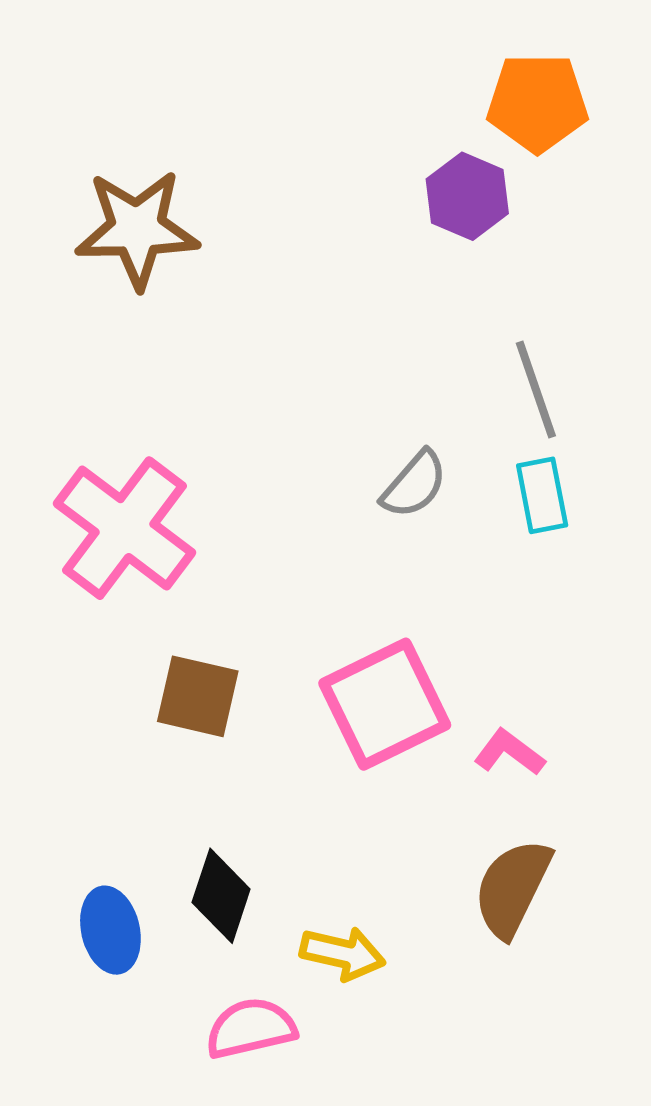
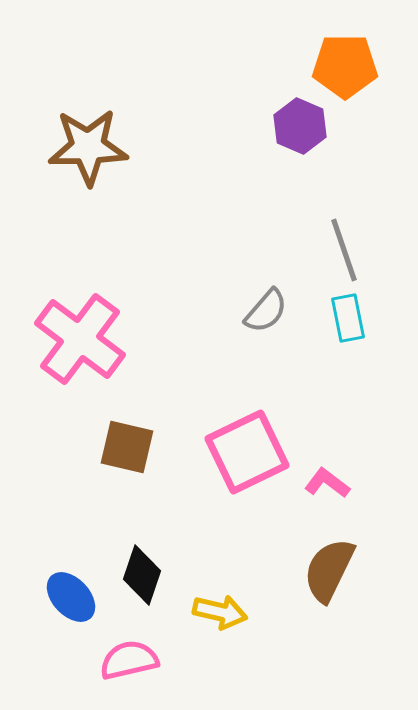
blue ellipse: (110, 930) -> (71, 597), turned -30
pink semicircle: (251, 1028) -> (129, 660), moved

